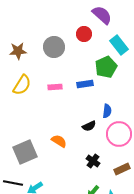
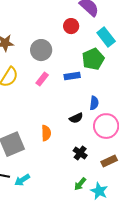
gray circle: (54, 47) -> (41, 50), moved
pink rectangle: (55, 87) -> (42, 79), turned -48
orange semicircle: (59, 141) -> (46, 133), turned 56

